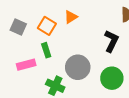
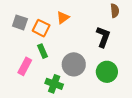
gray square: (18, 27) -> (20, 22), moved
pink rectangle: (26, 65) -> (25, 66), turned -42

